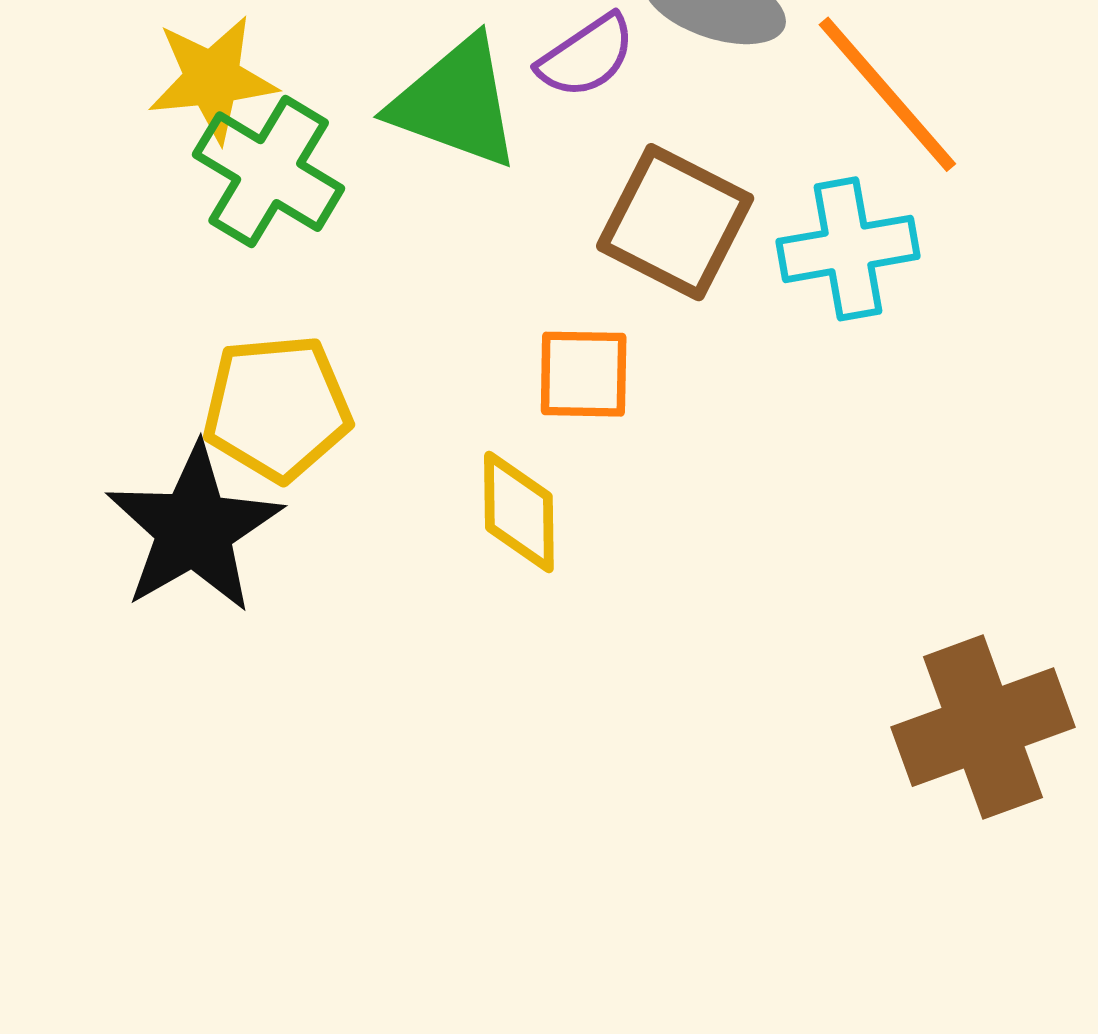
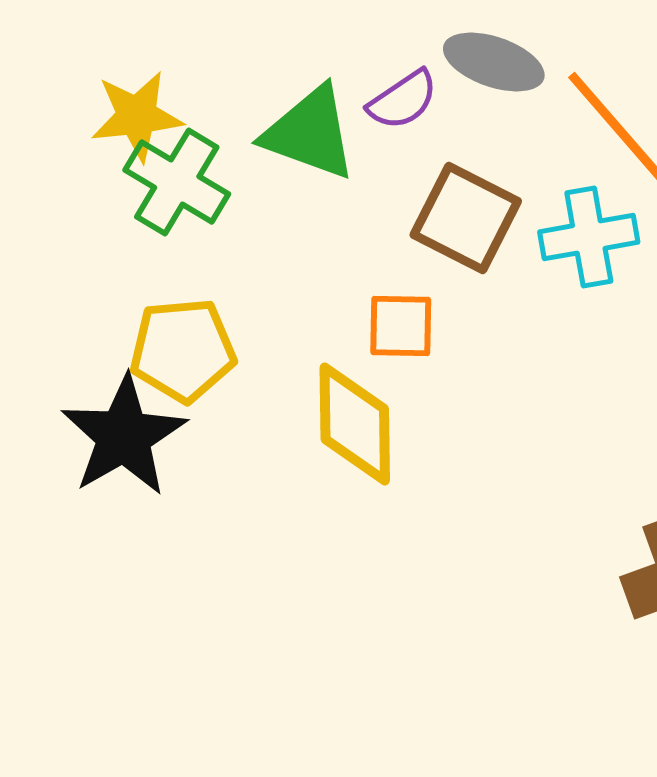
yellow diamond: (519, 512) -> (355, 424), size x1.4

